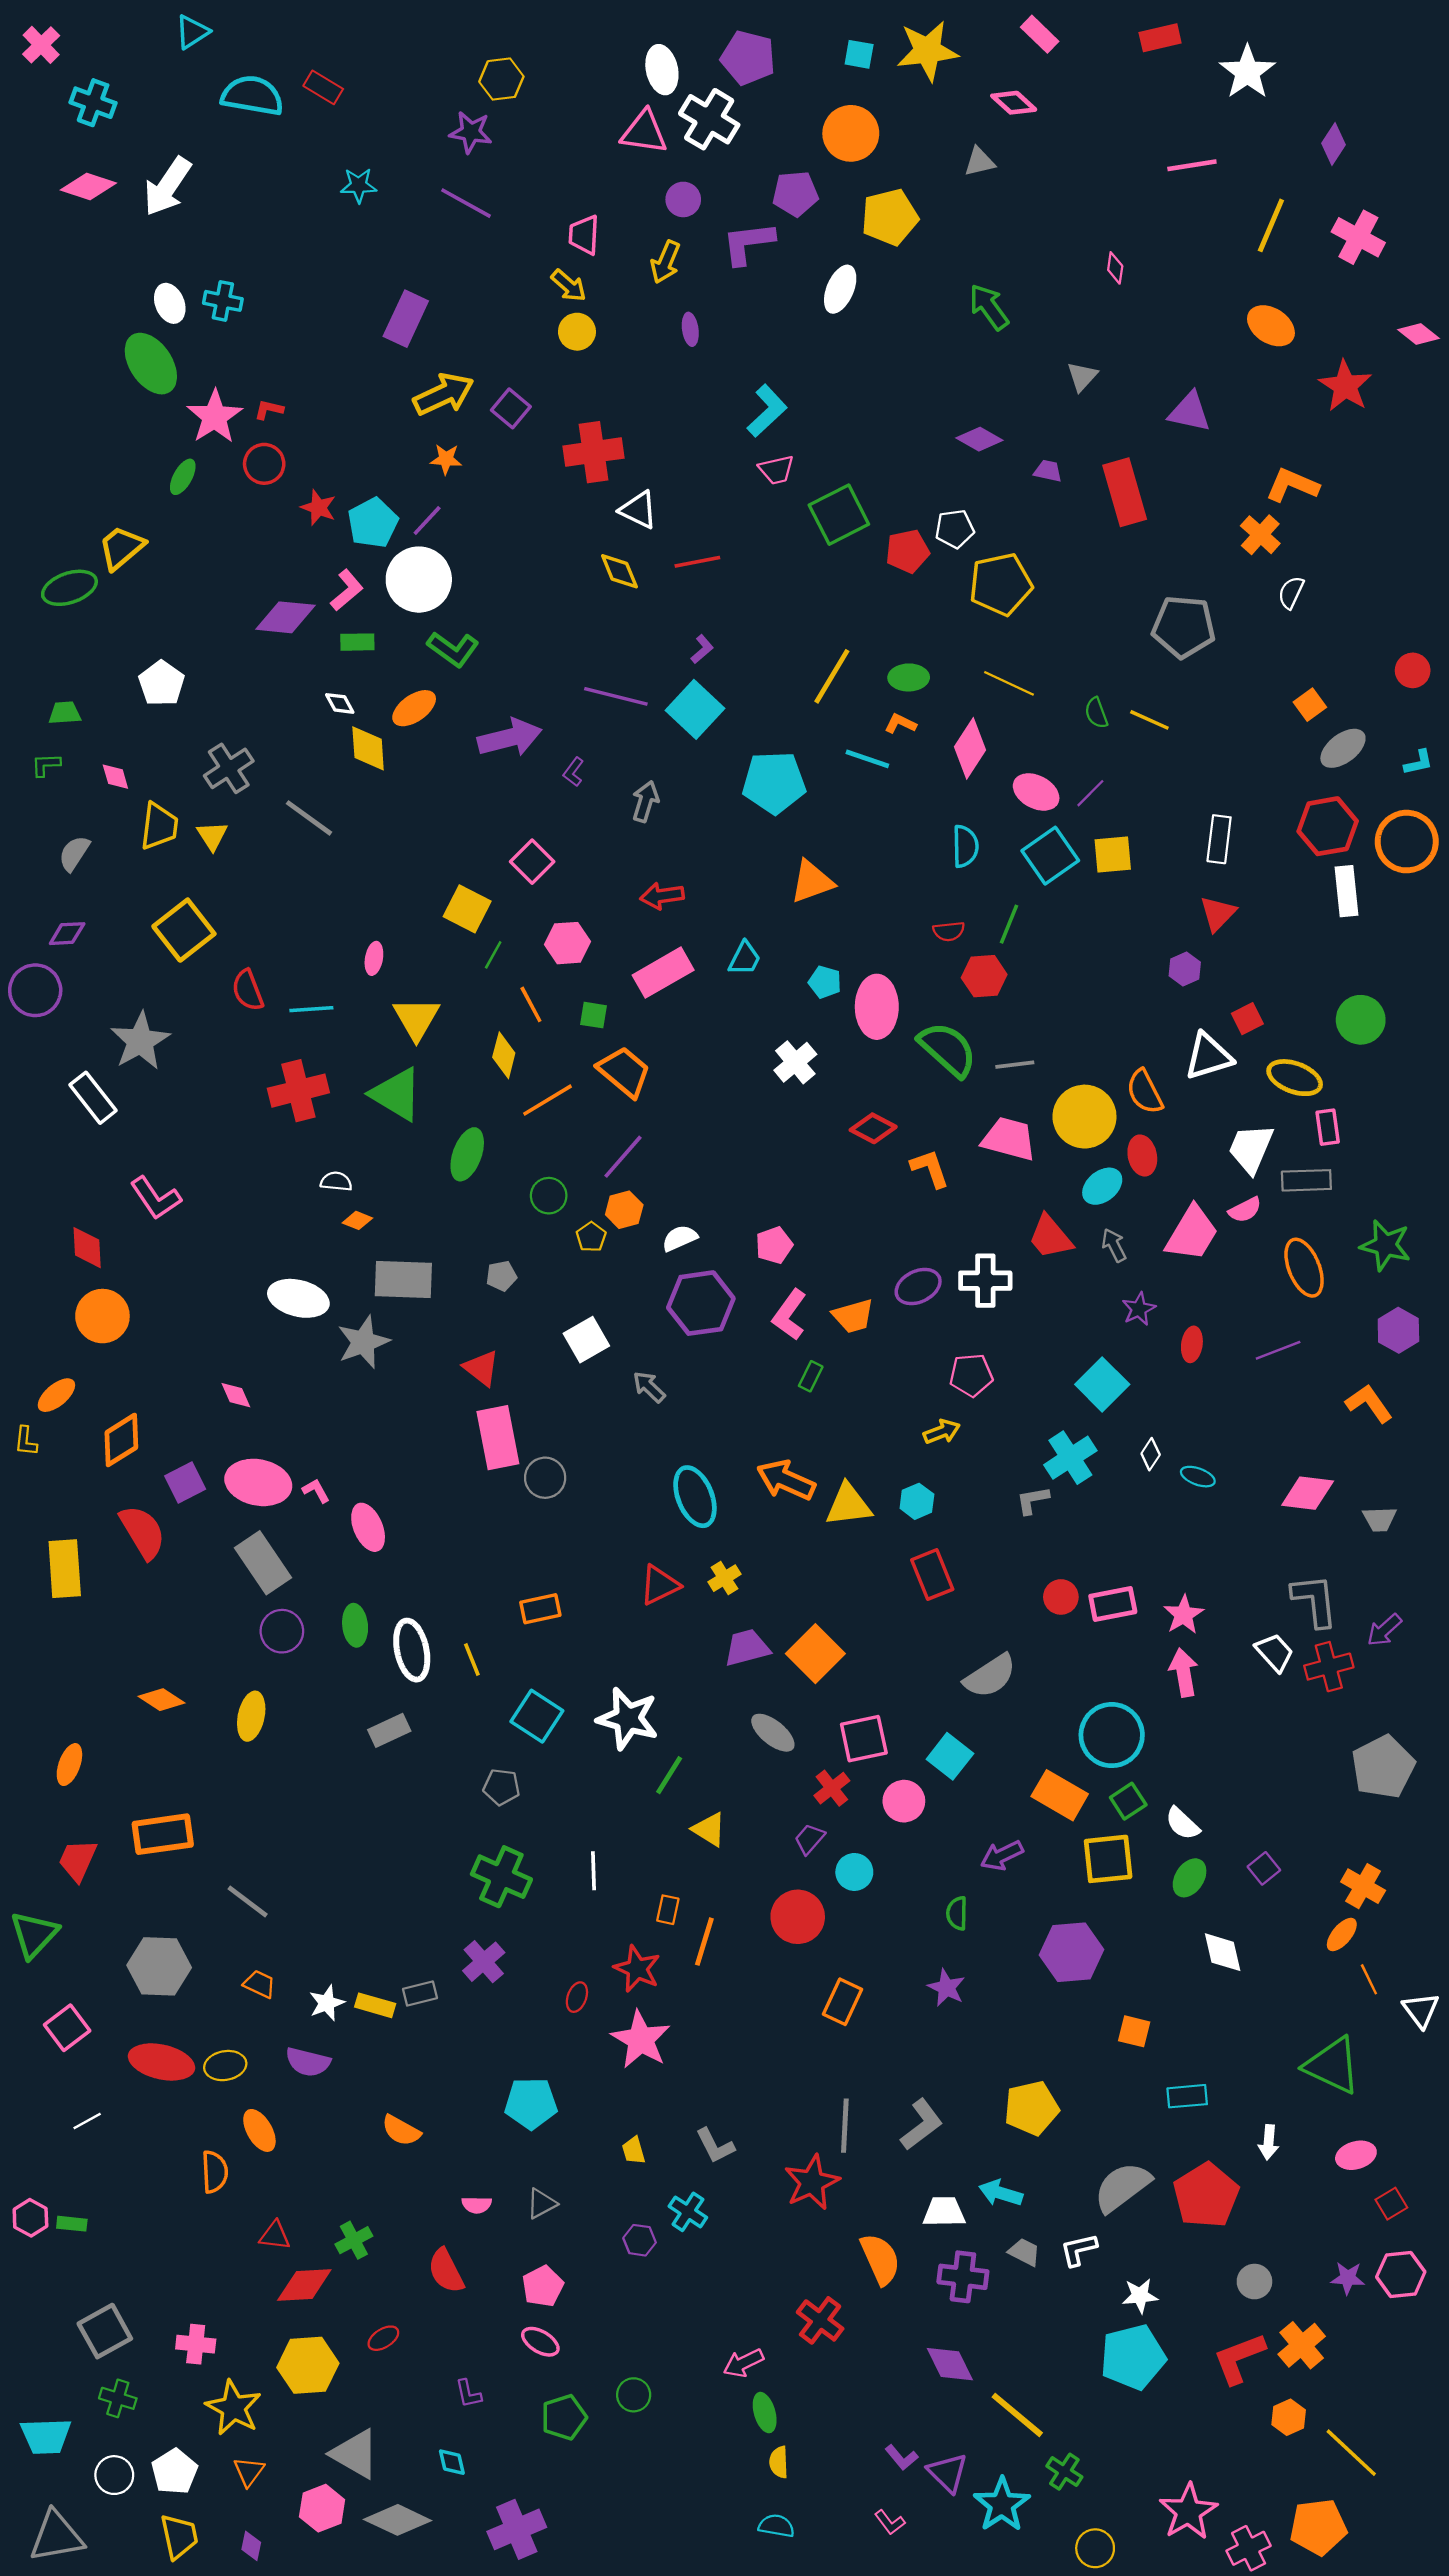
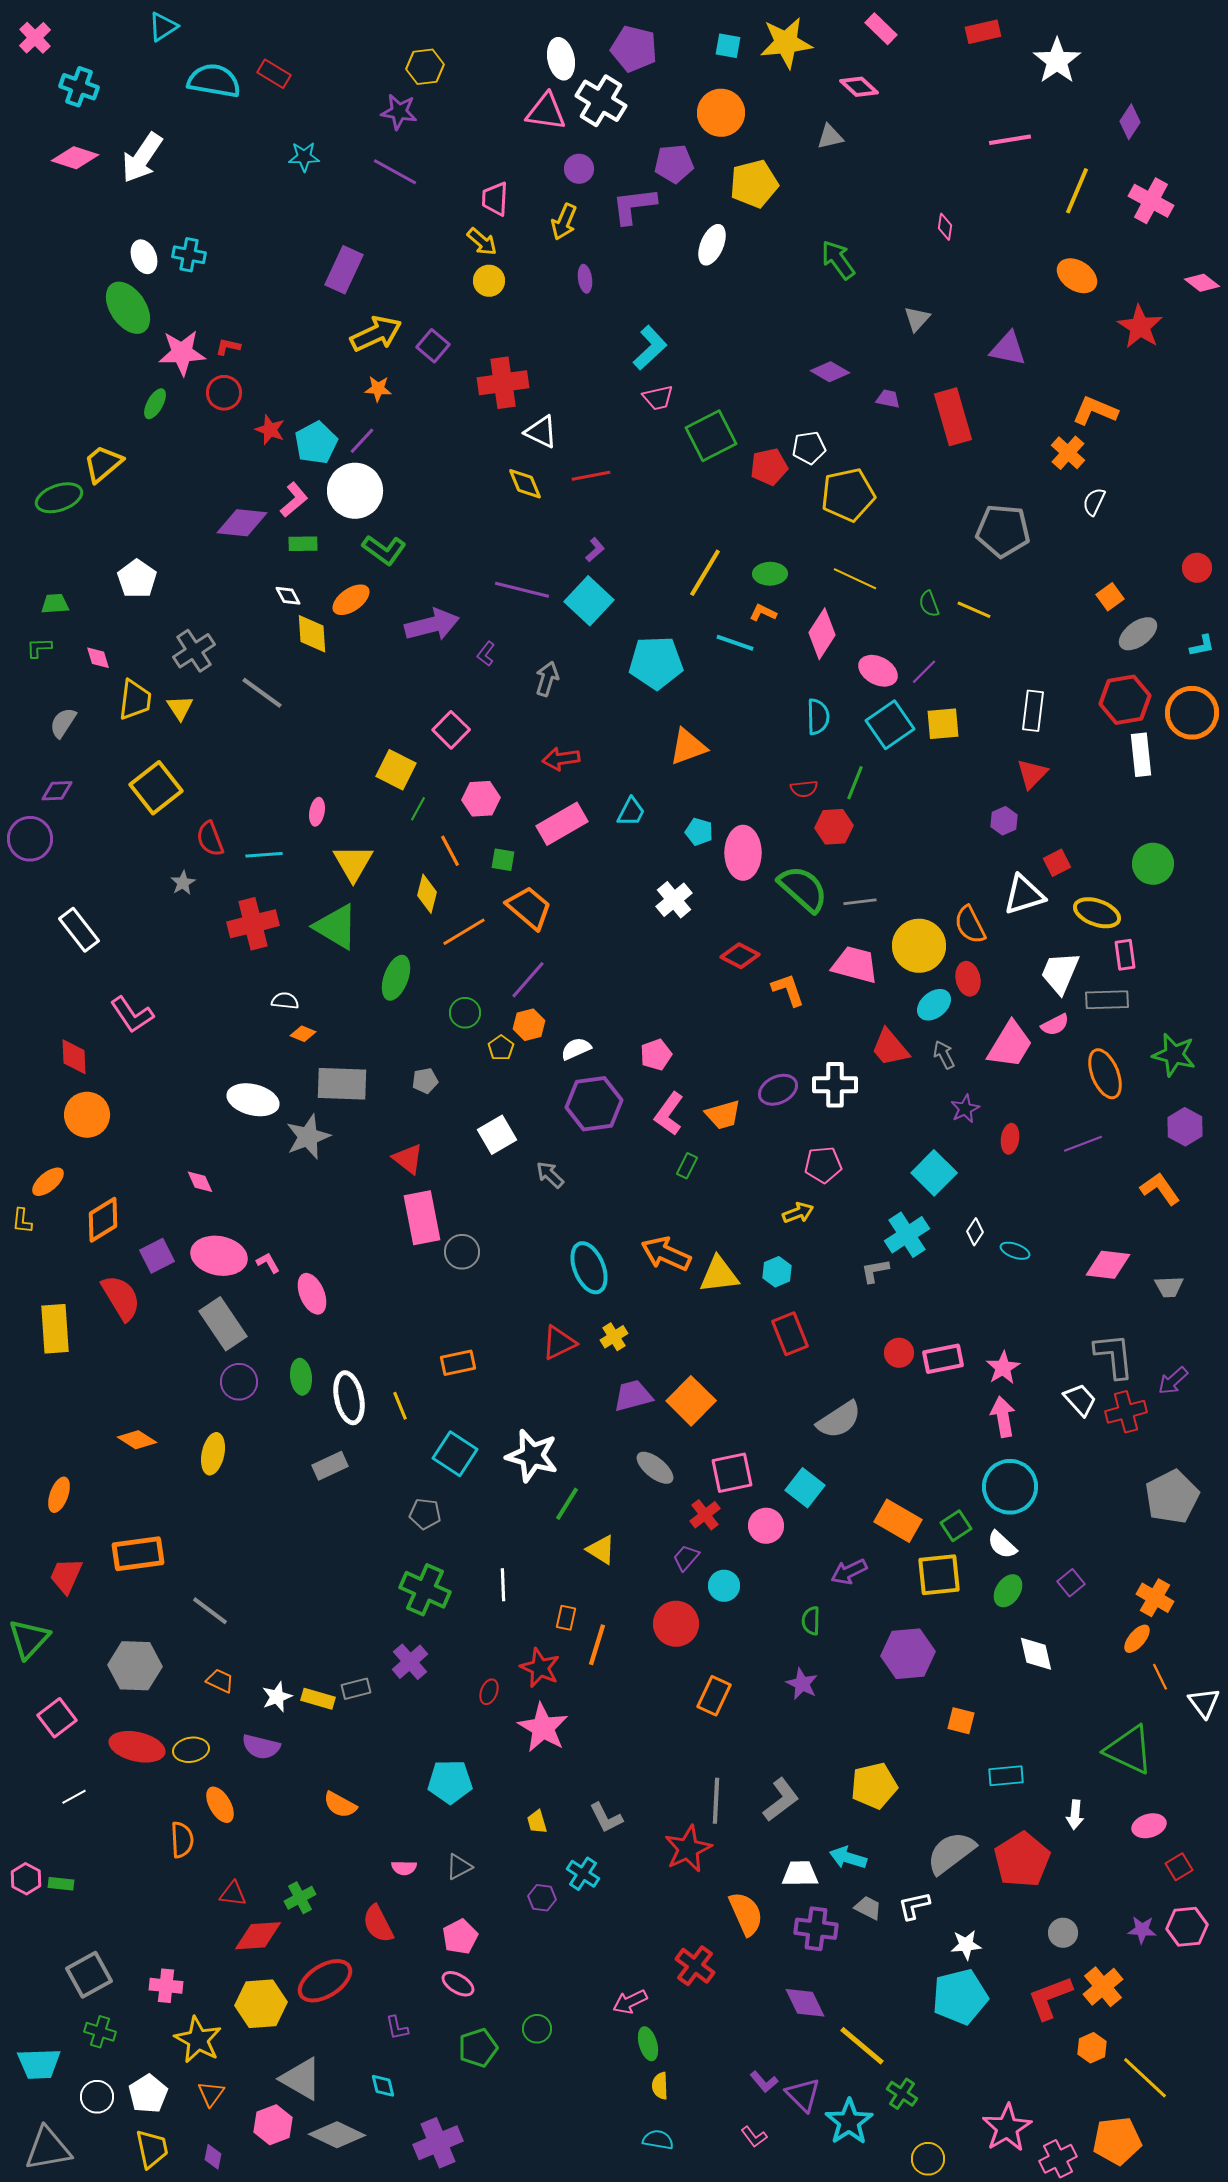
pink star: (215, 417) -> (182, 353), turned 30
gray star: (140, 1041) -> (183, 883), moved, size x0.5
cyan circle: (1112, 1735) -> (1010, 1487), moved
red ellipse: (383, 2338) -> (325, 1981), size x2.0

